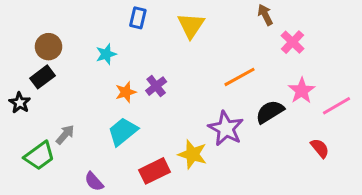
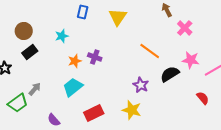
black rectangle: (42, 77) -> (30, 52), moved
orange line: (239, 77) -> (150, 51), turned 65
purple cross: (156, 86) -> (95, 57), turned -32
pink star: (302, 91) -> (191, 60), turned -30
purple star: (226, 128) -> (141, 85), size x0.7
yellow star: (192, 154) -> (132, 110), moved

